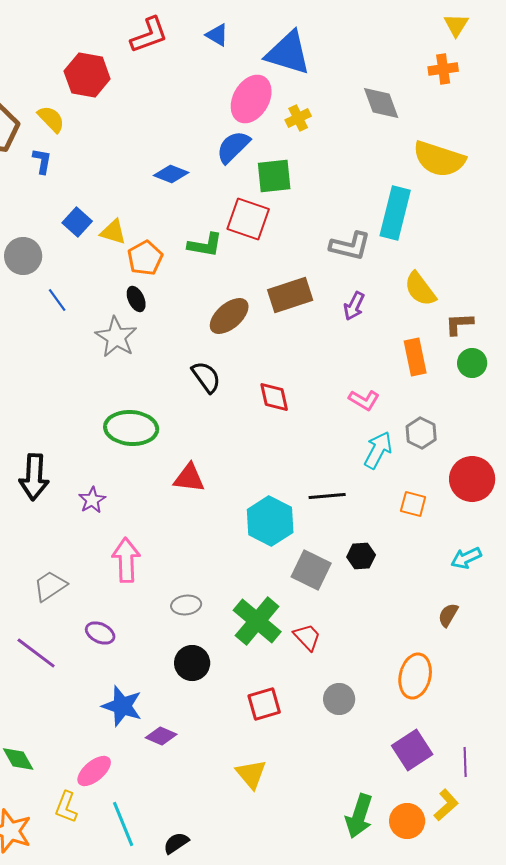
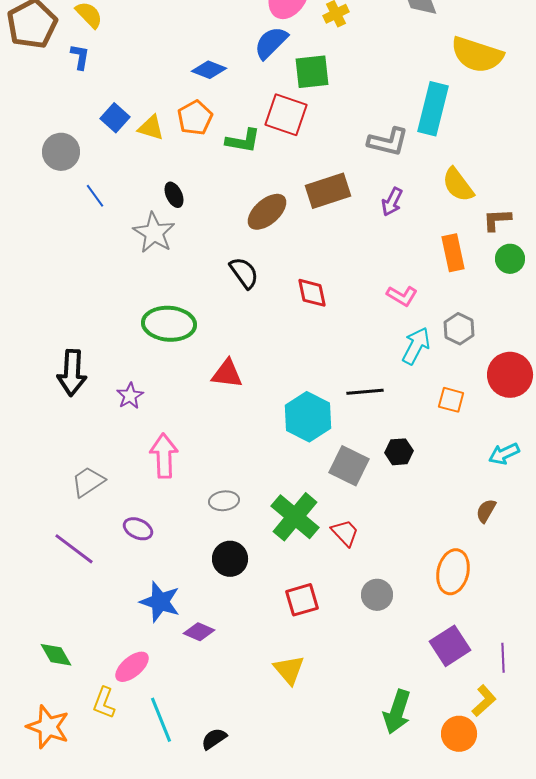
orange pentagon: (145, 258) -> (195, 118), moved
orange circle: (407, 821) -> (459, 734), moved

